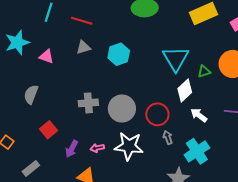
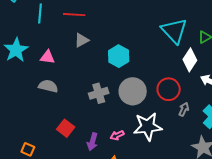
cyan hexagon: (119, 54) -> (119, 56), moved
gray semicircle: (31, 94) -> (48, 86), moved, turned 96
gray arrow: (168, 137) -> (184, 109), turned 56

